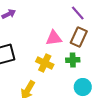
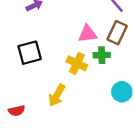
green cross: (73, 60) -> (102, 55), moved

